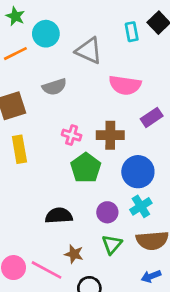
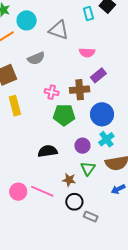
pink semicircle: (125, 85) -> (87, 53), size x0.7
purple rectangle: (152, 117) -> (98, 75), moved
green pentagon: (86, 168) -> (64, 115), turned -30
brown star: (74, 254) -> (69, 180), moved

